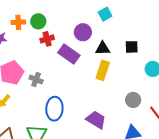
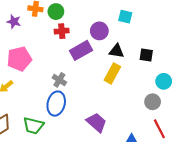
cyan square: (105, 14) -> (125, 17), turned 32
purple rectangle: (69, 54) -> (81, 50), turned -75
gray cross: (36, 79) -> (59, 80), moved
gray circle: (133, 100) -> (153, 102), moved

